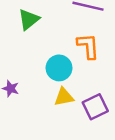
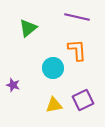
yellow triangle: (64, 97) -> (54, 105), moved

